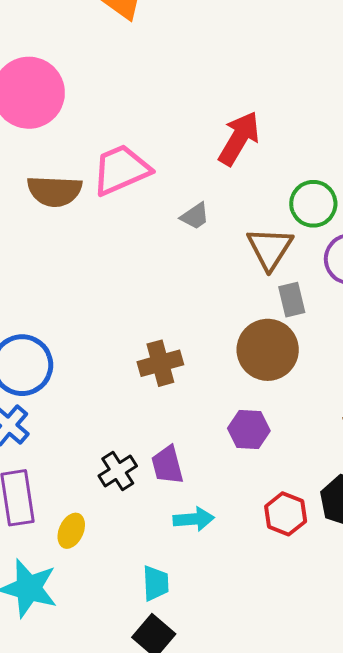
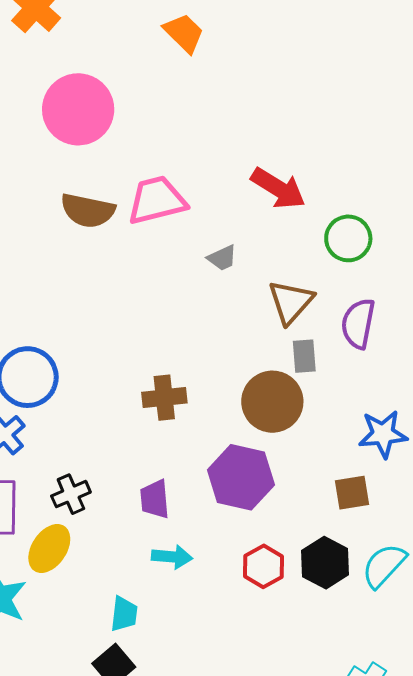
red arrow: (239, 138) -> (278, 188), turned 82
green circle: (313, 204) -> (348, 238), moved
purple hexagon: (249, 429) -> (241, 477), size x1.6
black cross: (118, 471) -> (71, 494), moved
yellow ellipse: (71, 531) -> (49, 548), size x1.4

